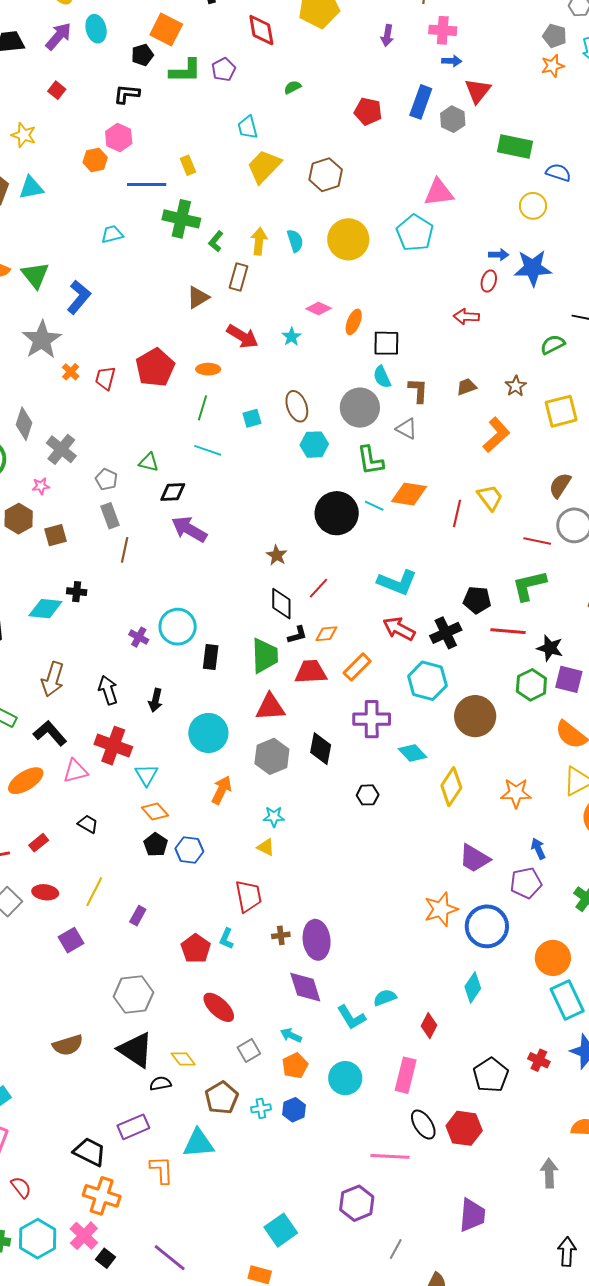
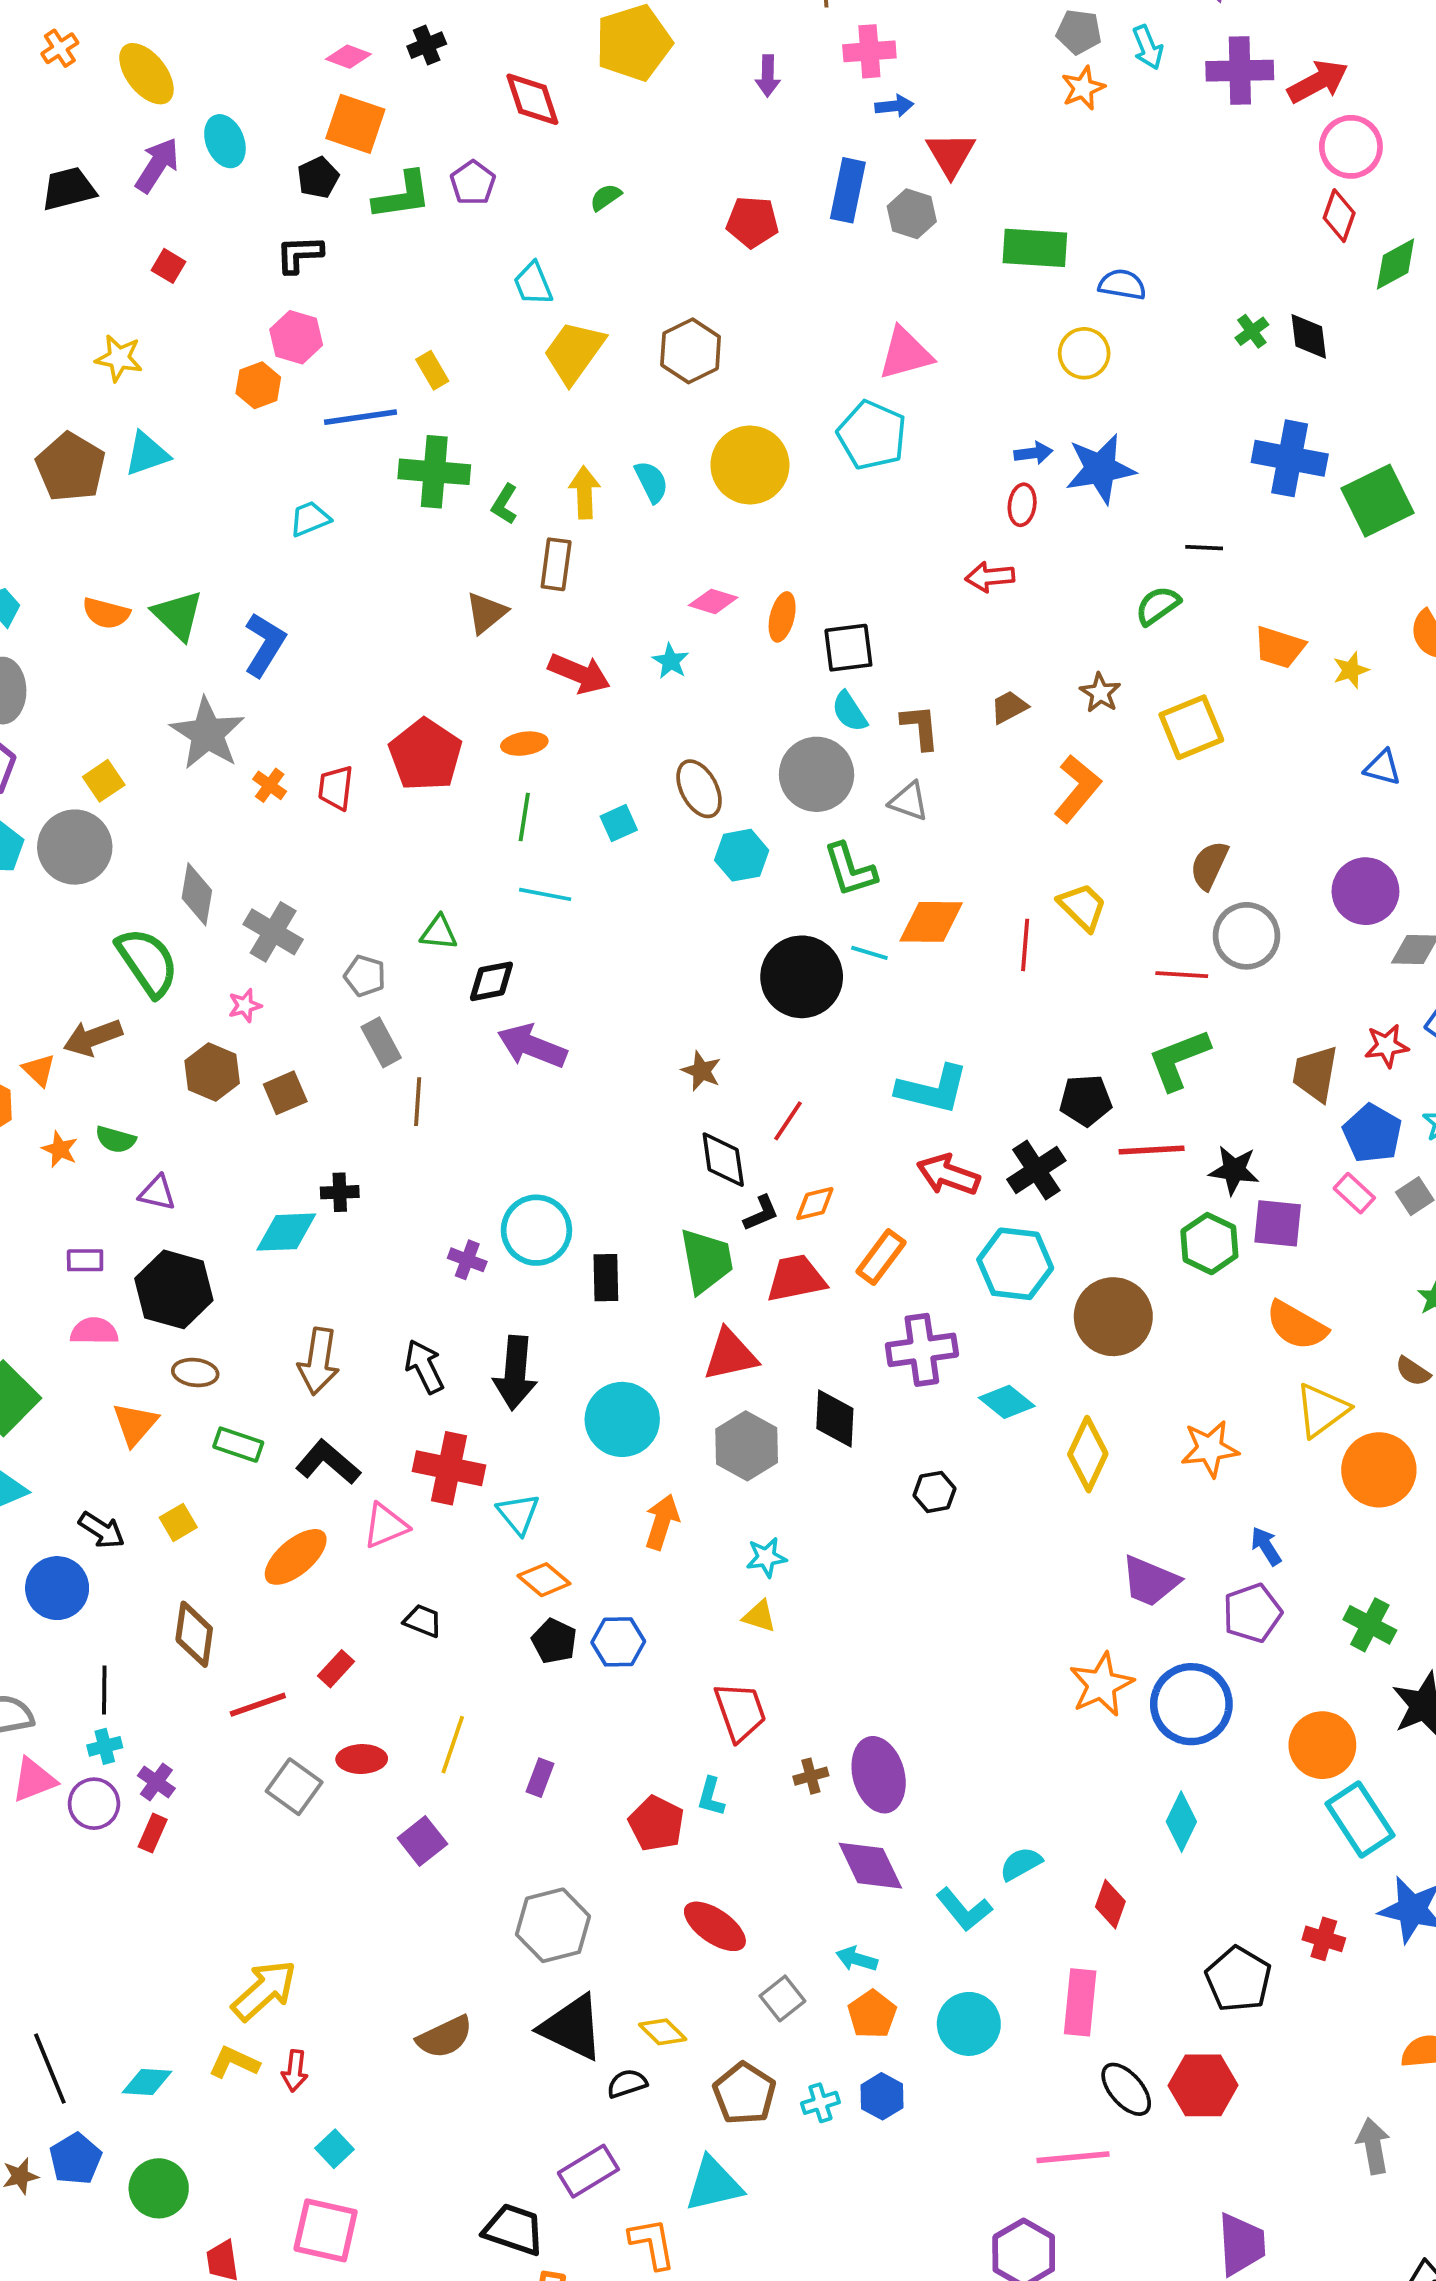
black arrow: (155, 700) -> (515, 1373), size x1.6

